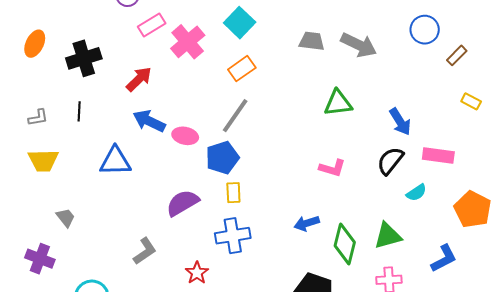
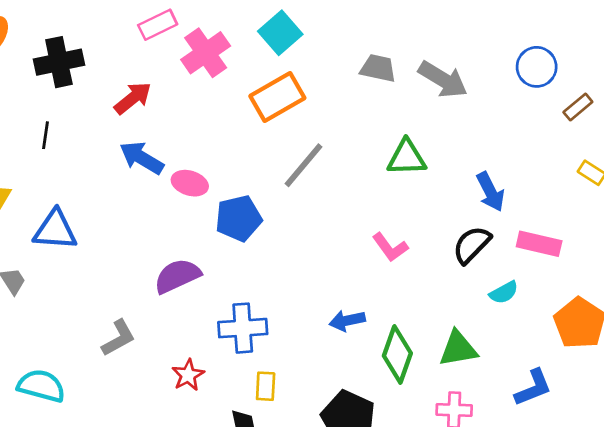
orange rectangle: (242, 69) -> (277, 97), size x1.4
gray line: (235, 116) -> (304, 165), moved
blue triangle: (115, 161) -> (55, 230), moved
pink L-shape: (332, 168) -> (390, 247), turned 32
yellow rectangle: (233, 193) -> (266, 386), moved

